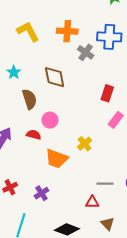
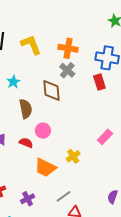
gray cross: (86, 52) -> (67, 70), moved
red rectangle: (107, 93) -> (99, 82), moved, turned -42
gray line: (105, 184) -> (64, 196), moved, turned -42

